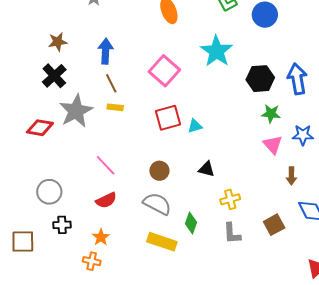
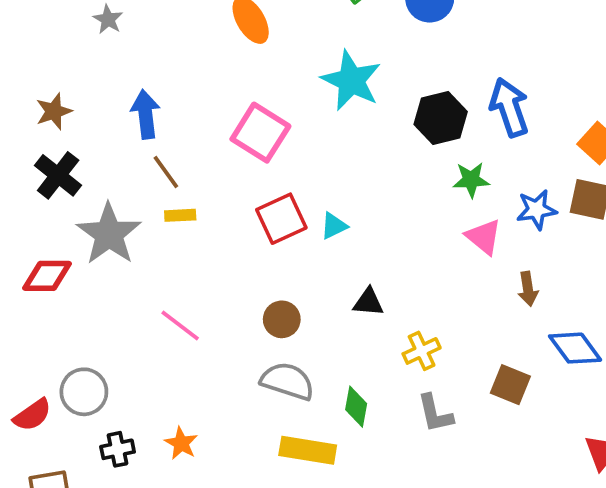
red semicircle: (106, 200) -> (32, 415), moved
brown square: (274, 225) -> (510, 385), turned -30
orange star: (101, 237) -> (181, 443), moved

